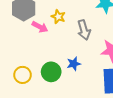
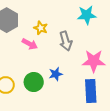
pink arrow: (40, 27) -> (30, 44), moved

